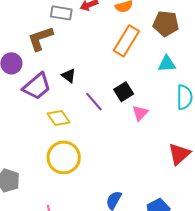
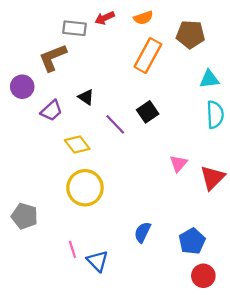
cyan triangle: (167, 64) -> (209, 79), moved
purple trapezoid: (37, 86) -> (51, 111), size x0.7
pink triangle: (140, 113) -> (178, 163), moved

